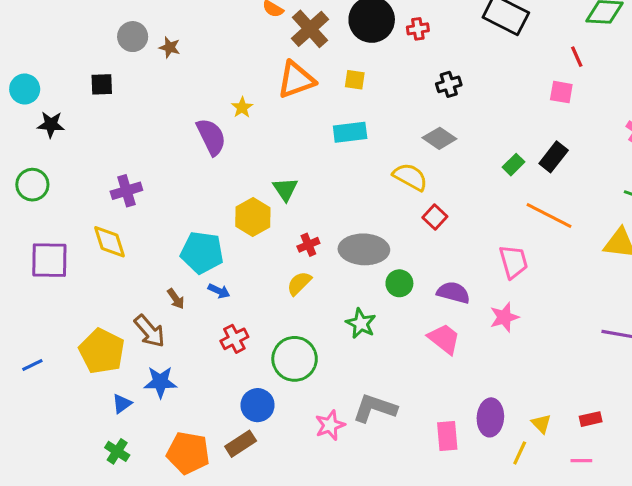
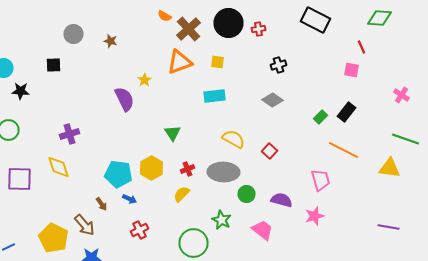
brown star: (170, 47) -> (110, 41), moved
yellow semicircle: (410, 177) -> (234, 139), moved
yellow hexagon: (253, 217) -> (152, 168), moved
pink trapezoid: (444, 339) -> (262, 230), moved
green circle: (295, 359) -> (194, 243), moved

